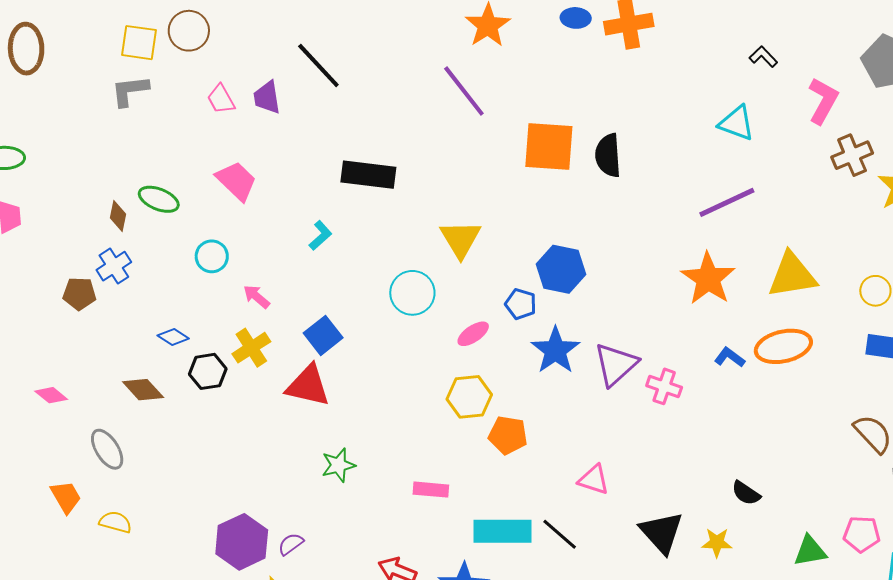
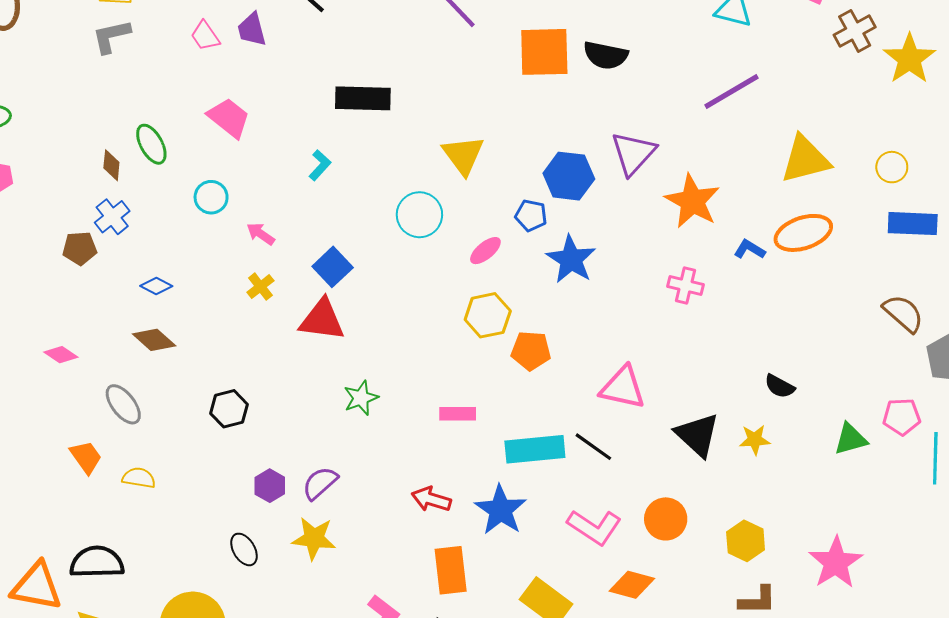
black semicircle: (608, 155) -> (606, 55), turned -69
green ellipse: (159, 199) -> (151, 144), turned 45
orange star: (708, 279) -> (692, 201), moved
blue diamond: (173, 337) -> (156, 286), moved
yellow cross: (251, 348) -> (260, 287), size x0.7
purple triangle: (616, 364) -> (633, 153), moved
black hexagon: (208, 371) -> (229, 409), moved
pink triangle: (594, 480) -> (623, 388), size x1.4
purple hexagon: (242, 542) -> (270, 486), size x0.6
purple semicircle: (291, 544) -> (320, 483), size x1.4

